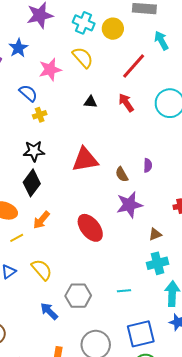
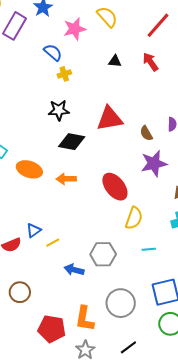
black diamond: (32, 183) -> (72, 142), moved, turned 64
orange arrow: (41, 220) -> (66, 179), turned 48
yellow line: (17, 238) -> (53, 243), moved
yellow semicircle: (42, 270) -> (134, 218), moved, turned 60
blue arrow: (49, 311) -> (74, 270), turned -30

